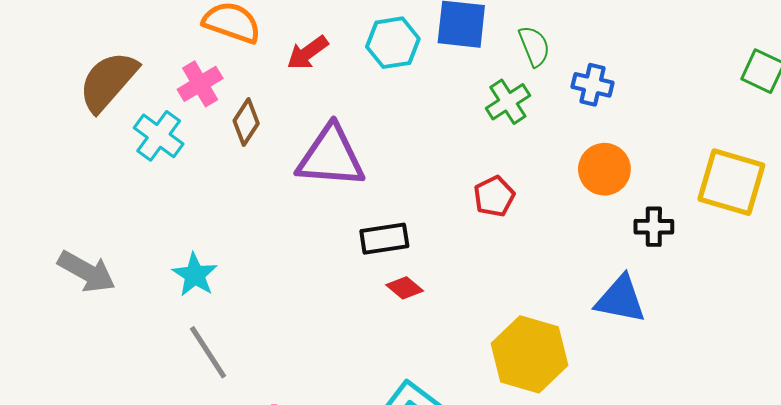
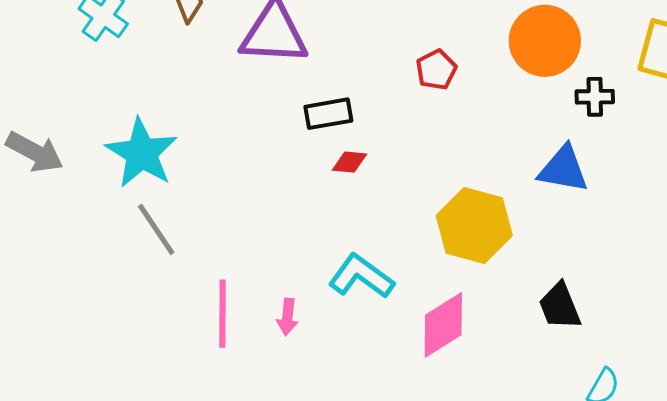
orange circle: (604, 169) -> (545, 41), size x1.4
cyan star: (195, 275) -> (142, 153), size x1.6
red diamond: (405, 288) -> (349, 162), turned -33

